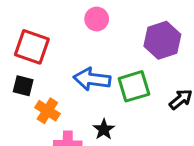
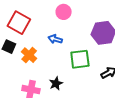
blue arrow: (92, 79) -> (55, 39), moved, size x0.6
orange cross: (47, 111) -> (29, 55), moved

